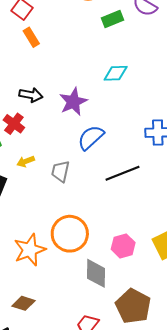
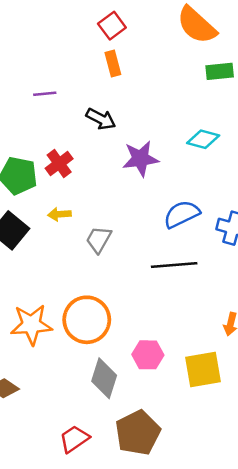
black arrow: (31, 95) -> (101, 119), moved
blue semicircle: (91, 138) -> (182, 214), moved

